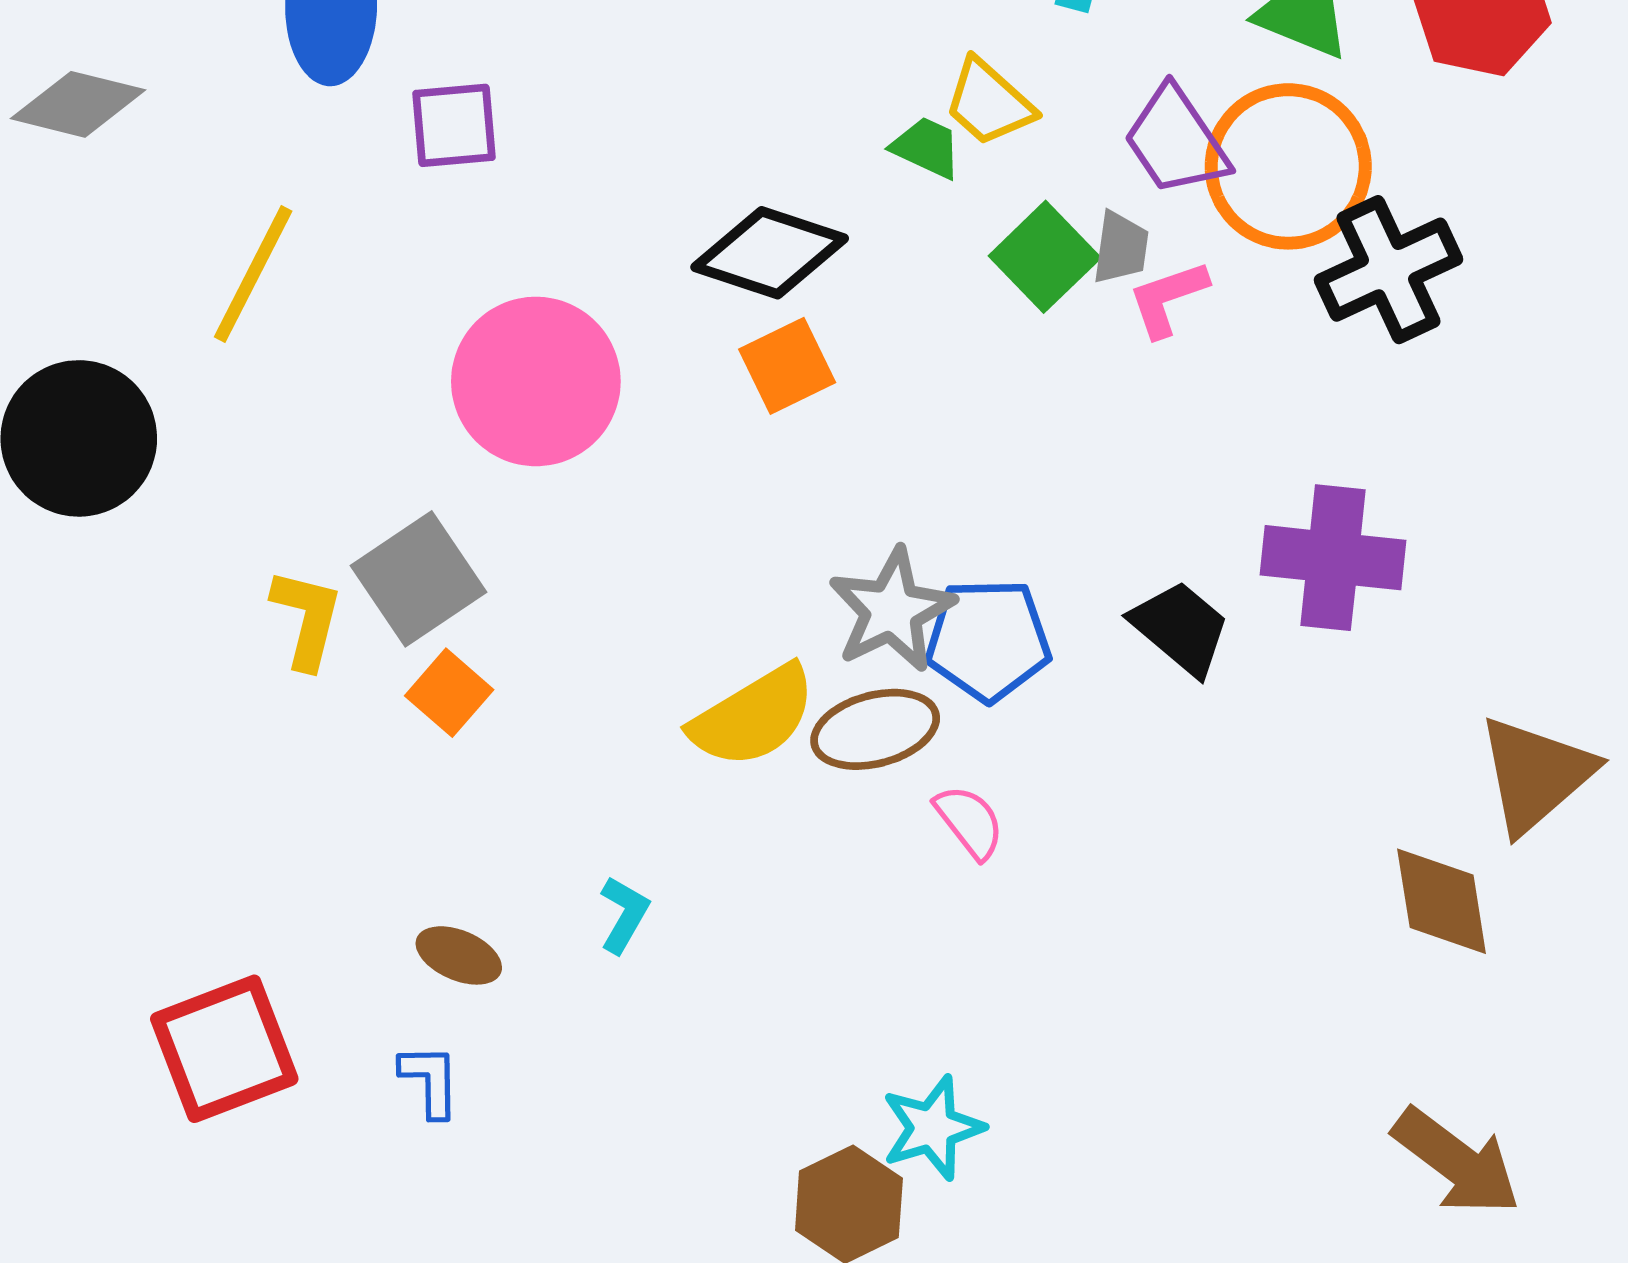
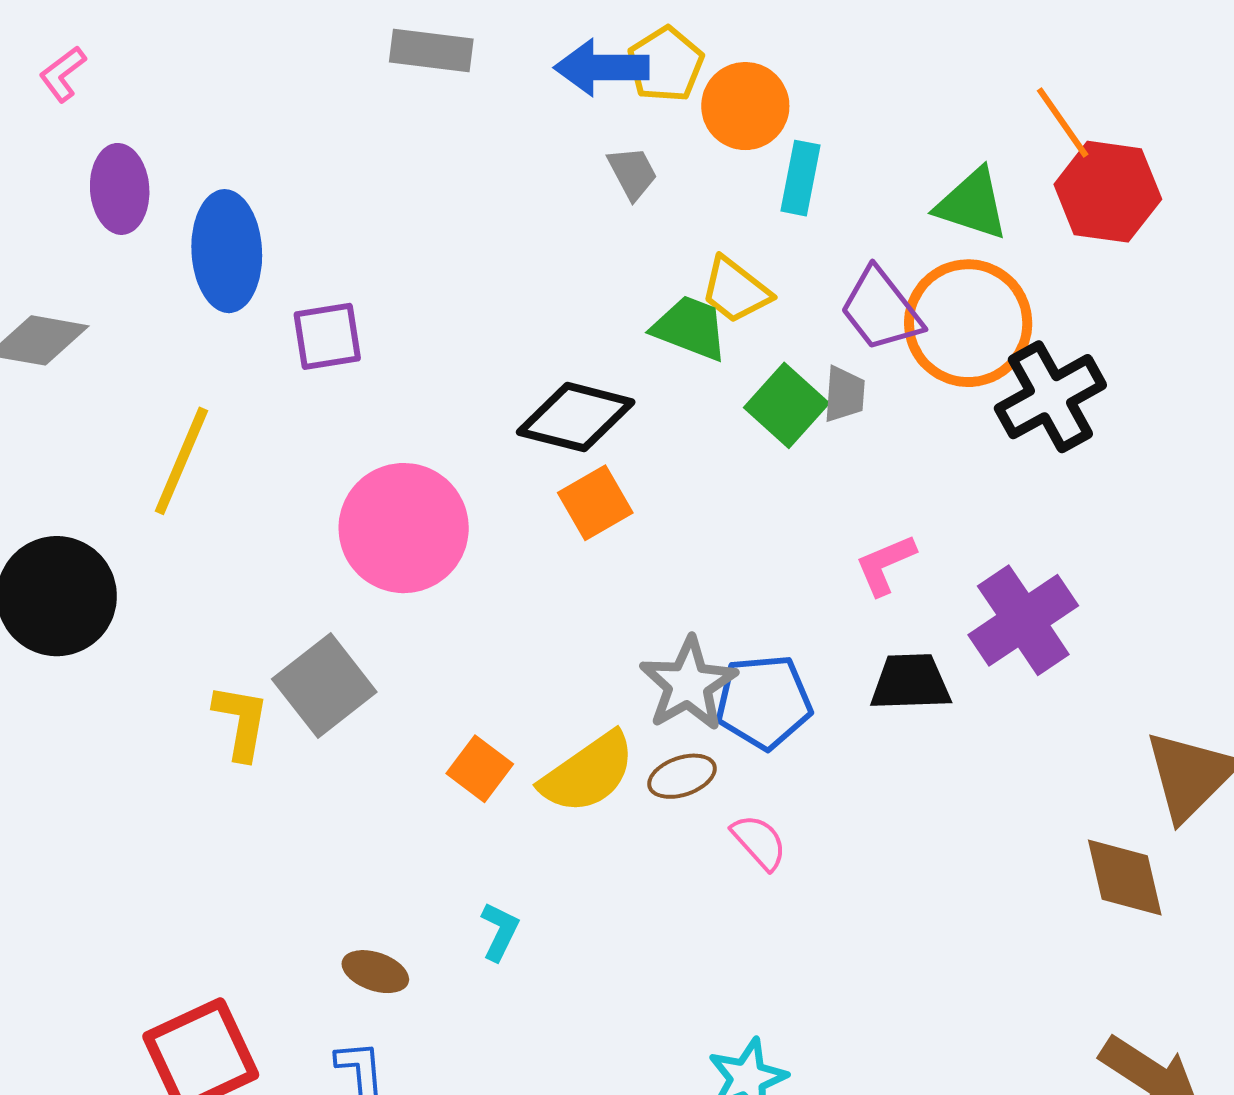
green trapezoid: (926, 148) -> (690, 328), size x1.4
pink L-shape: (1168, 298) -> (885, 565), moved
purple cross: (1333, 558) -> (1023, 620), turned -36
black trapezoid: (1181, 628) -> (910, 682), turned -38
orange square: (449, 693) -> (480, 769), moved
brown ellipse: (875, 729) -> (682, 776), size x0.7

